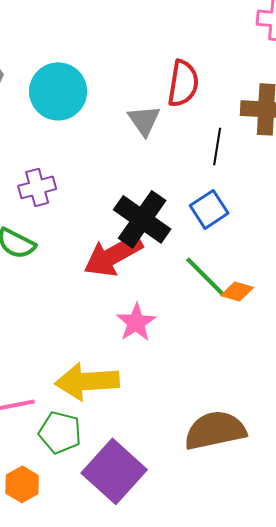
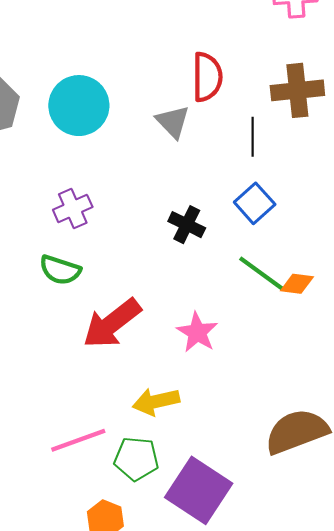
black cross: (142, 219) -> (187, 225), size x0.6
red arrow: (113, 255) -> (112, 323), moved
yellow arrow: (87, 381) -> (156, 401), size x0.7

